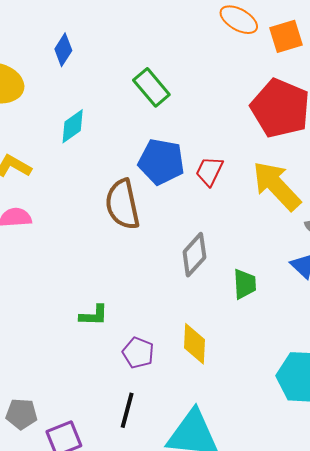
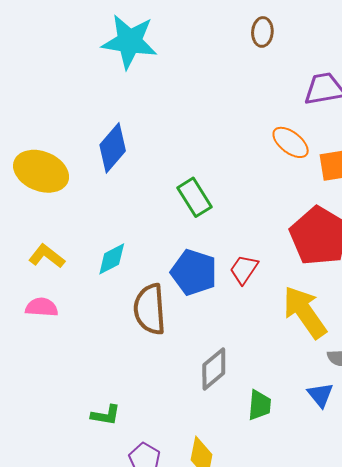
blue diamond: (63, 50) -> (113, 148), size x1.5
cyan diamond: (73, 126) -> (112, 259), moved
red trapezoid: (209, 171) -> (244, 269), moved

